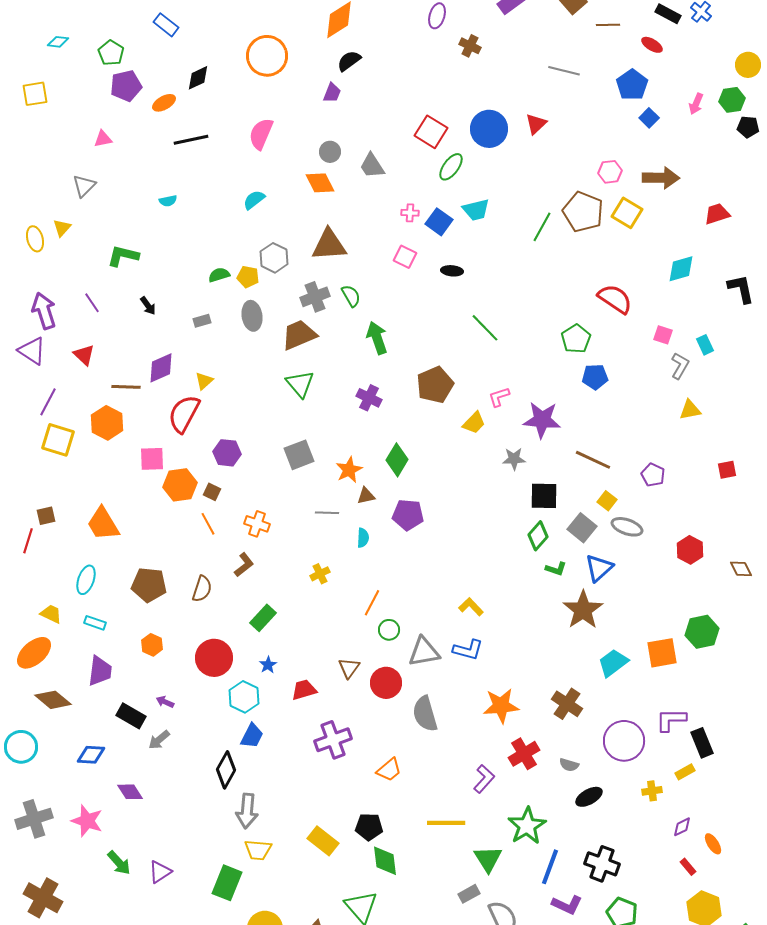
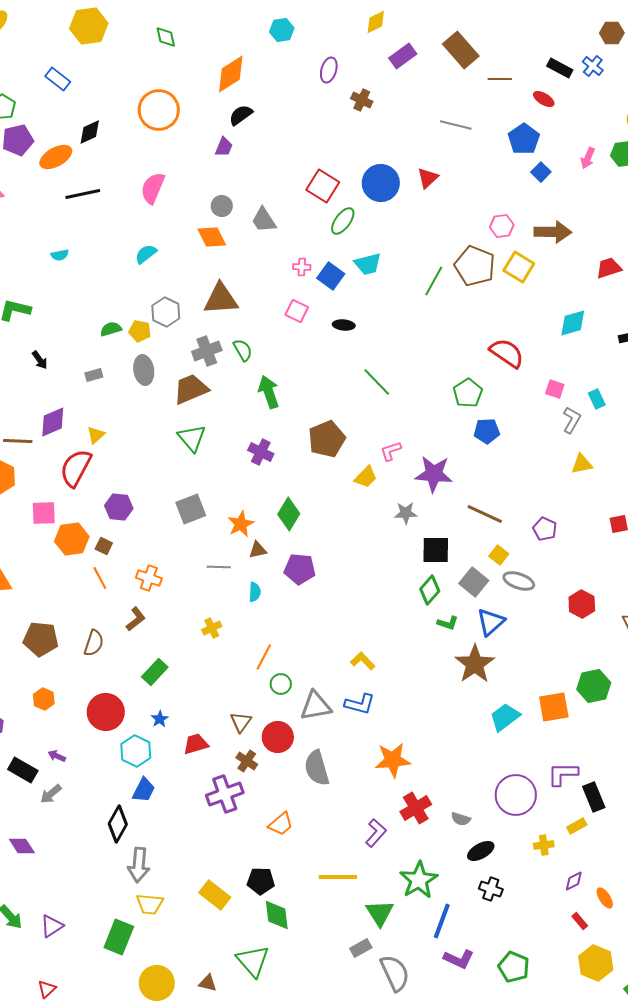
orange ellipse: (164, 103) -> (56, 157), size x1.4
brown cross: (567, 704) -> (247, 761), moved, size x0.7
black cross: (602, 864) -> (491, 889), moved, size x0.7

